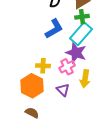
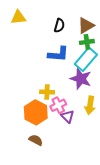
blue L-shape: (54, 29) -> (58, 54), turned 35
pink cross: (67, 67) -> (58, 105), moved

